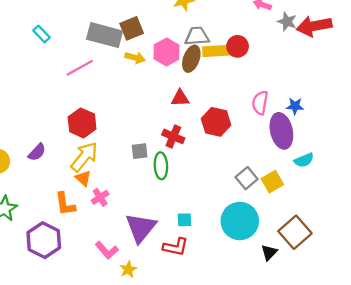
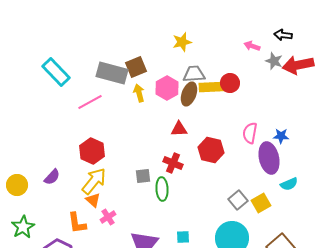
cyan rectangle: (42, 34) -> (56, 72), size x1.8
yellow arrow: (135, 58) -> (139, 93), turned -120

